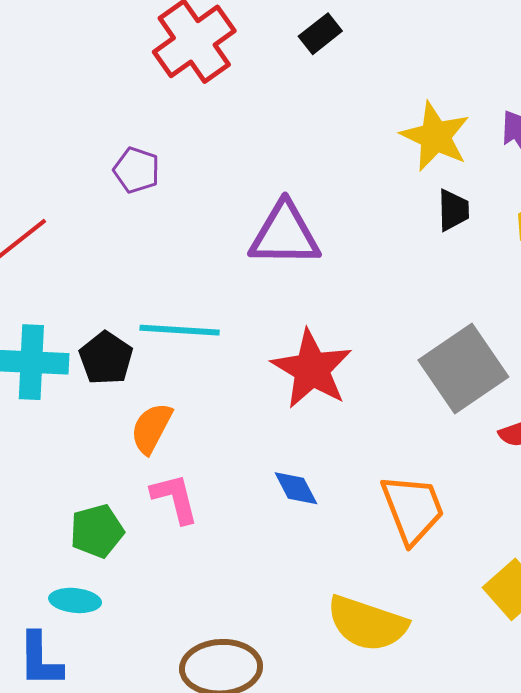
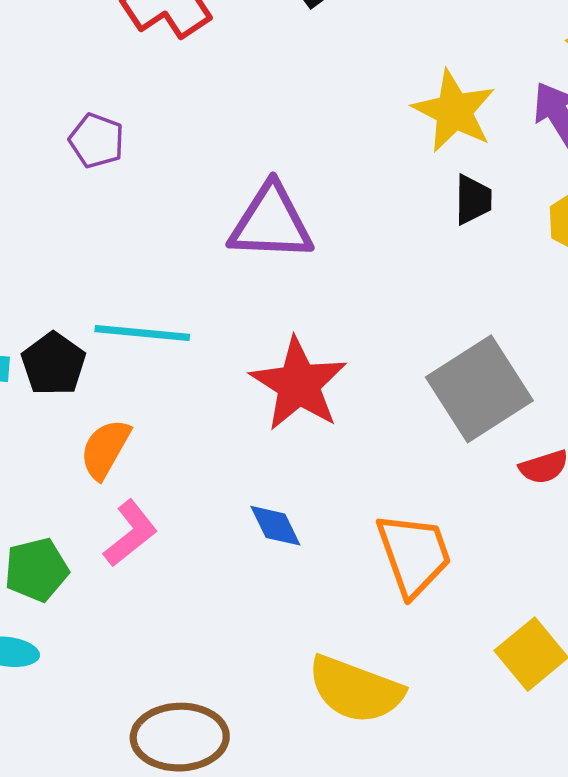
pink L-shape: (175, 498) -> (131, 533), turned 64

